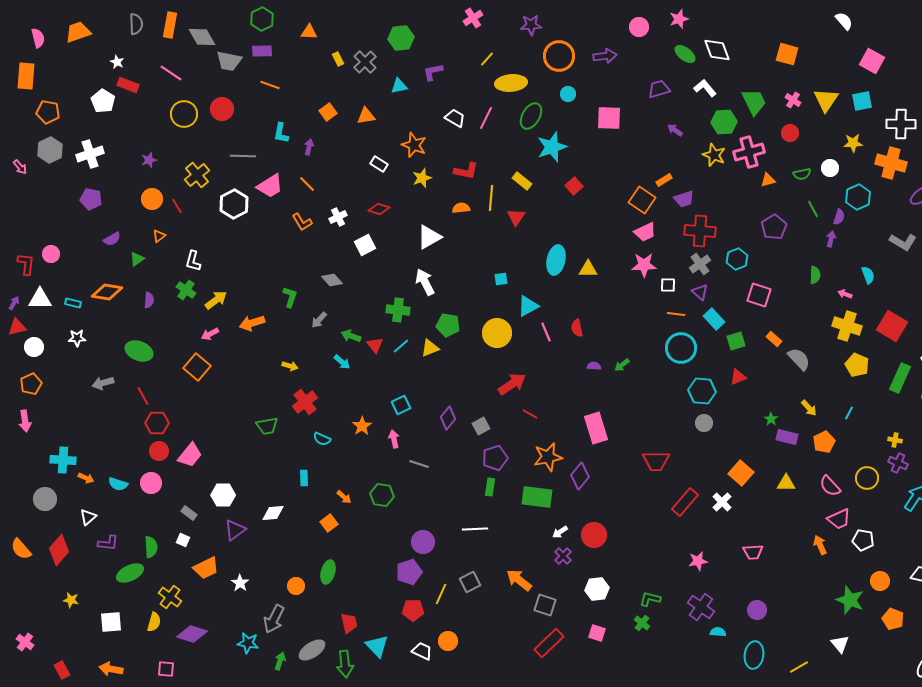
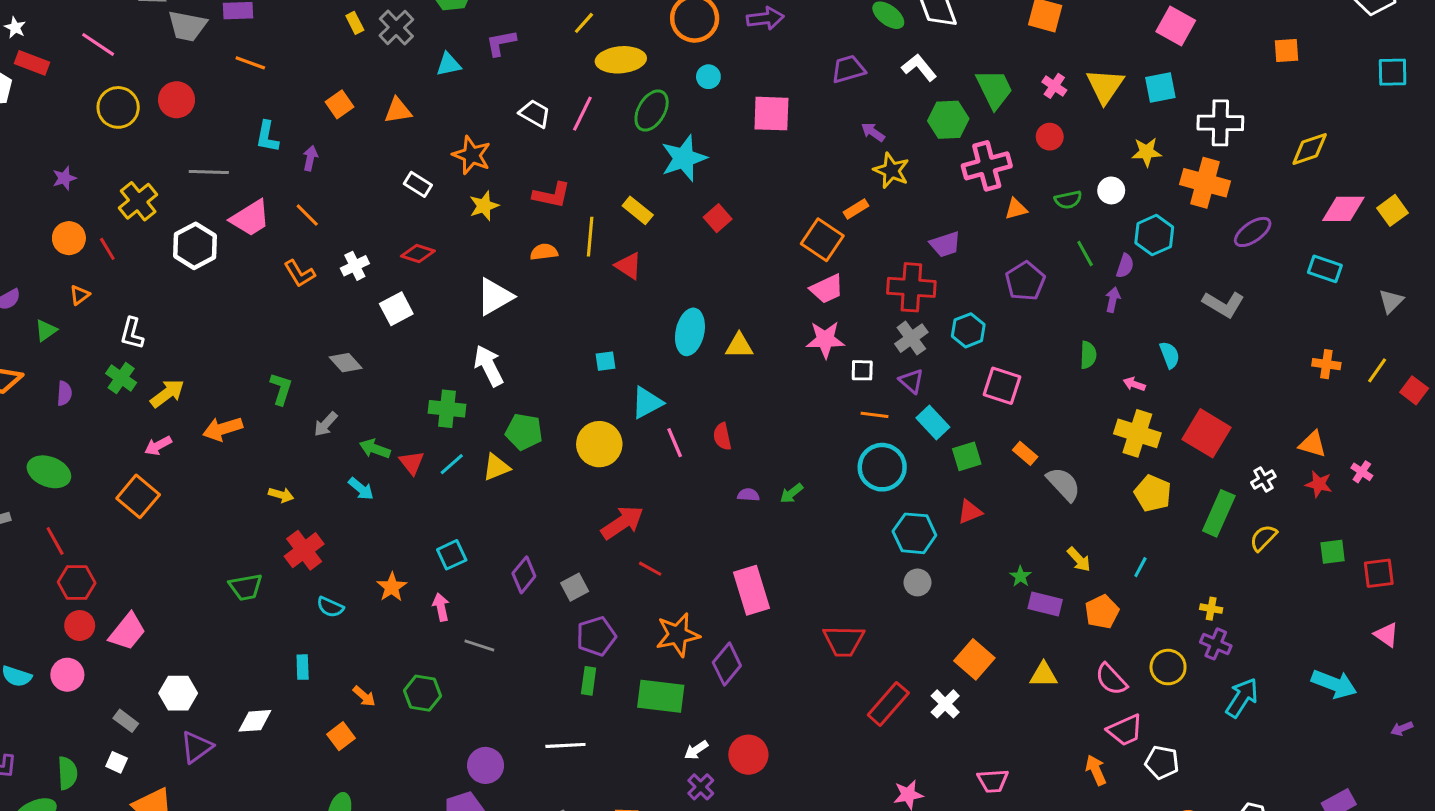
yellow star: (714, 155) -> (891, 170), moved
purple trapezoid: (684, 199) -> (945, 244), moved
red triangle: (516, 217) -> (628, 266), turned -30

